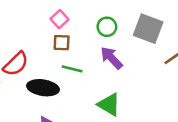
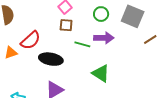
purple arrow: (111, 58) -> (104, 38), turned 132
green line: (72, 69) -> (82, 44), moved

